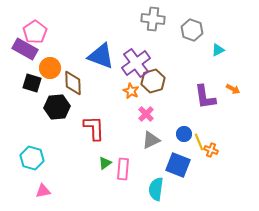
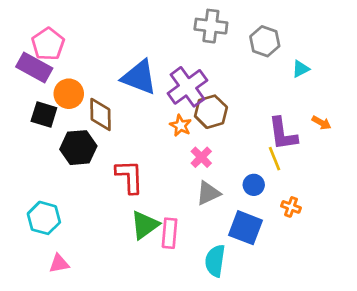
yellow line: (199, 142) -> (274, 159), moved
green triangle: (105, 163) -> (145, 225), size x1.6

